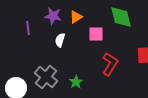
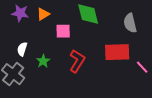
white semicircle: (60, 40) -> (22, 49), moved
green star: (76, 82) -> (43, 61), moved

